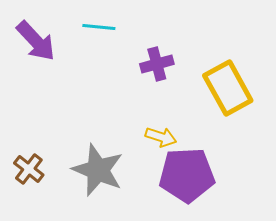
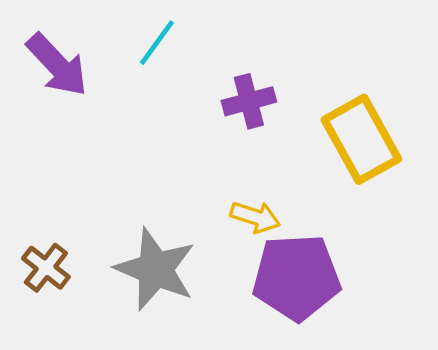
cyan line: (99, 27) -> (157, 43), turned -60

